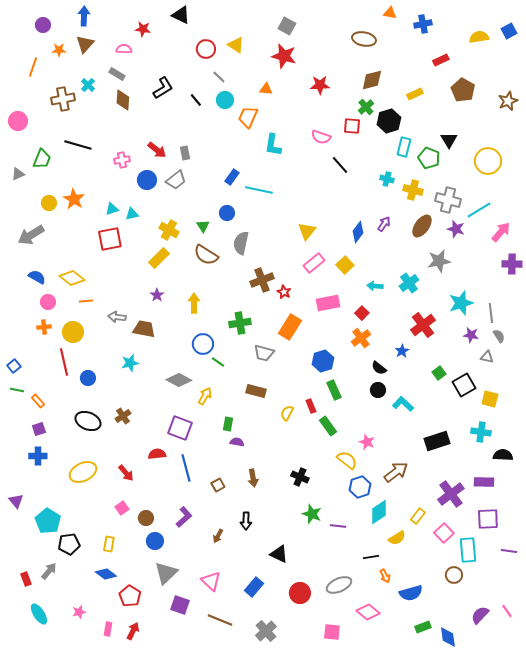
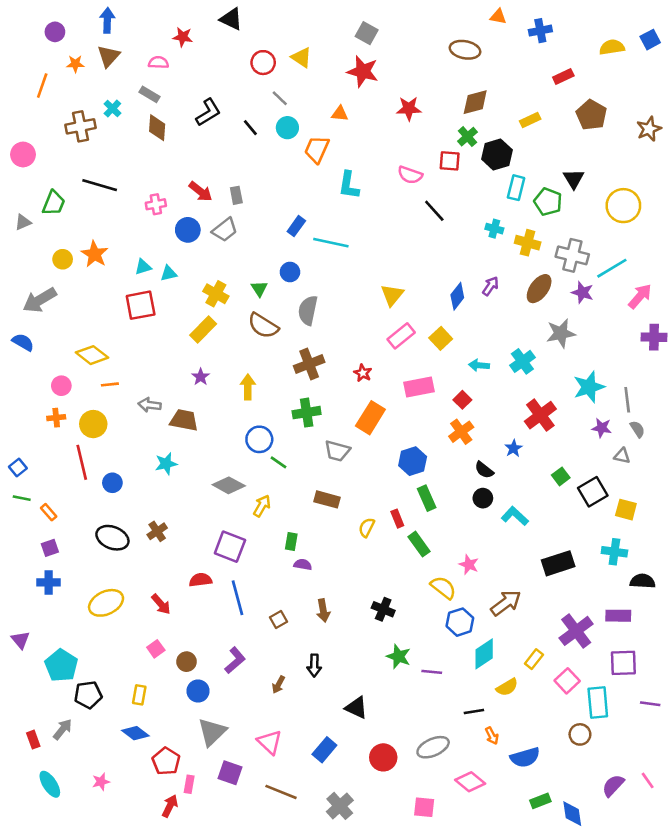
blue semicircle: (37, 277) -> (23, 342), moved
brown cross: (262, 280) -> (309, 364), moved
pink rectangle: (108, 629) -> (189, 784), moved

